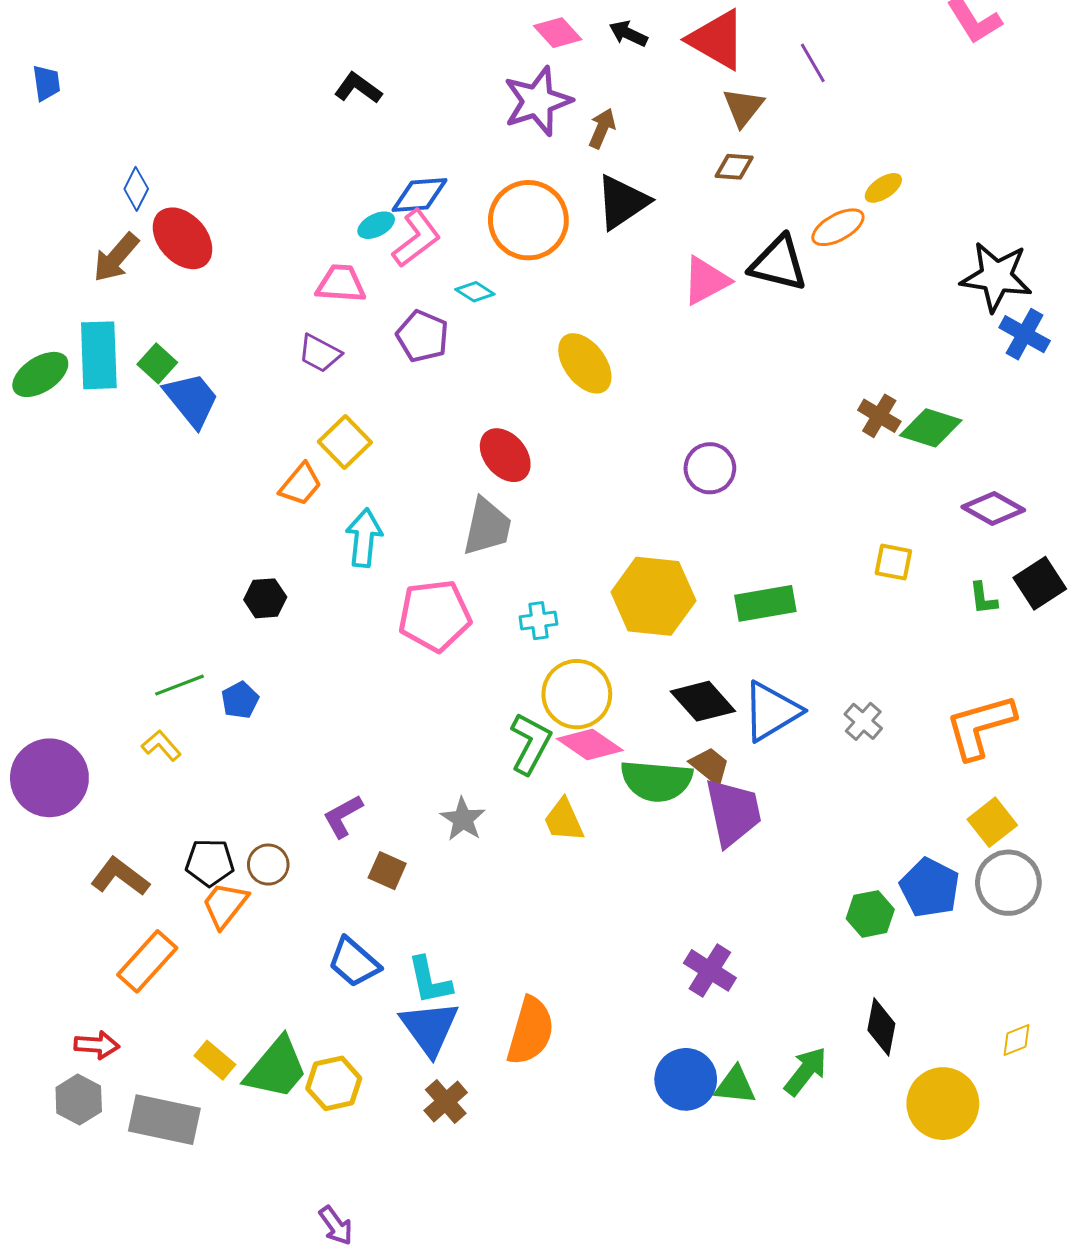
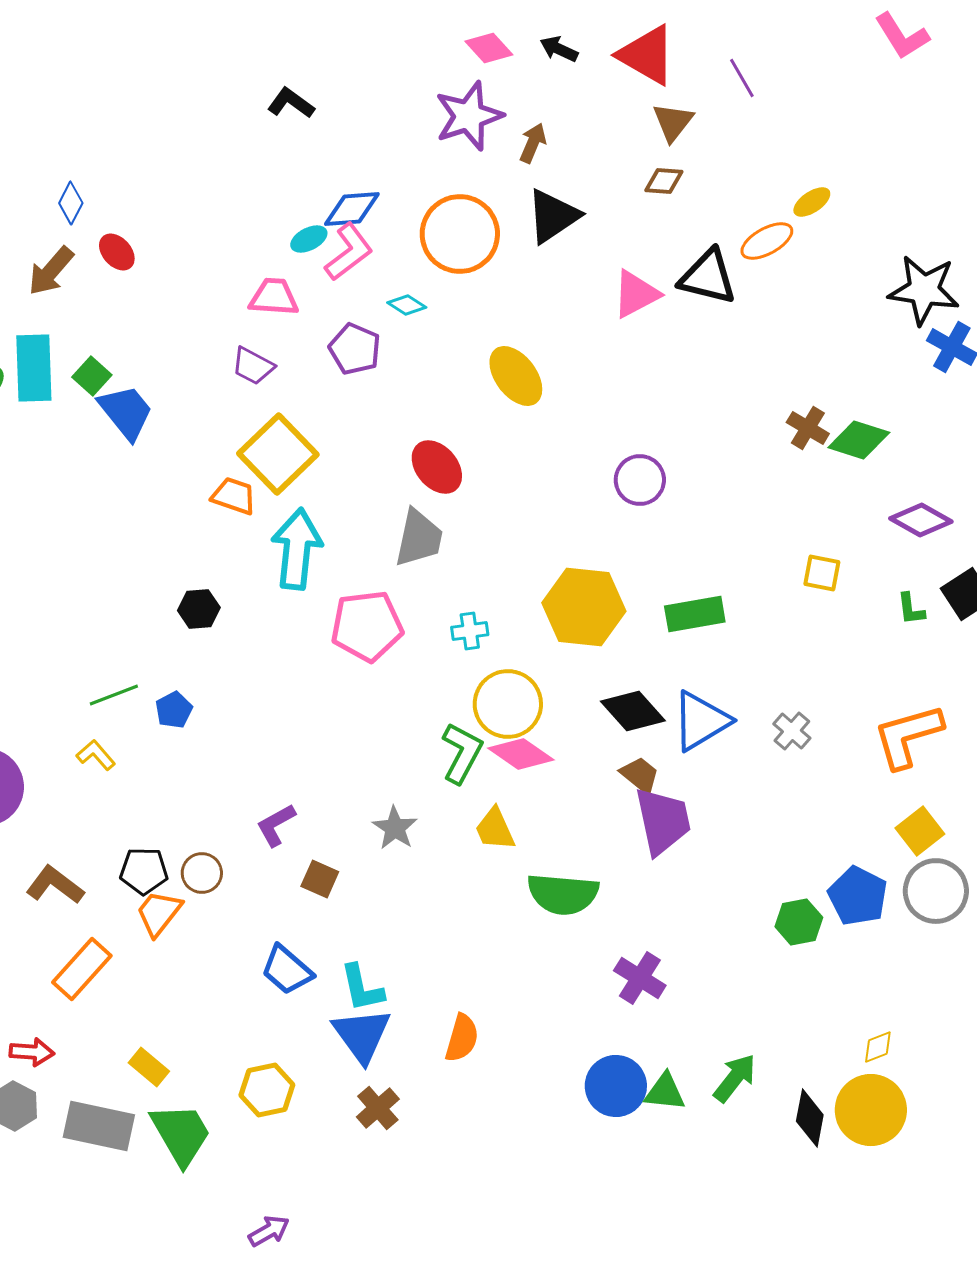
red ellipse: (183, 238) -> (117, 252), size x0.6
yellow square: (345, 442) -> (278, 454), size x1.5
orange trapezoid: (301, 484) -> (234, 496), turned -111
cyan arrow: (364, 538) -> (297, 549), size x1.4
green semicircle: (656, 781) -> (563, 894), moved
black diamond: (881, 1027) -> (810, 1118), moved
orange semicircle: (530, 1031) -> (462, 1038), size x0.7
yellow diamond: (1016, 1040) -> (878, 1047), moved
green trapezoid: (276, 1068) -> (181, 1134), moved, turned -70
purple arrow: (336, 1226) -> (269, 1231), turned -84

